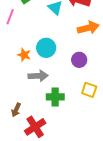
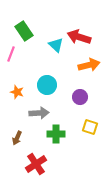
orange star: (24, 55) -> (17, 92), moved
brown arrow: (16, 110) -> (17, 138), moved

